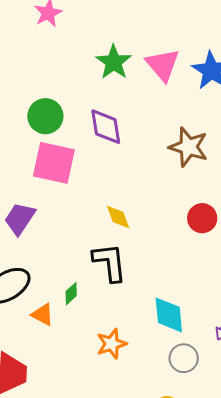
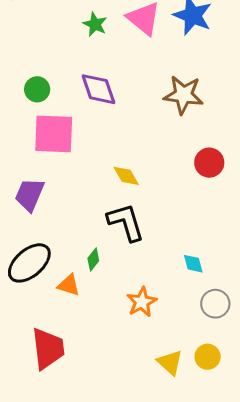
green star: (114, 62) -> (95, 24), size x0.7
green circle: (45, 116) -> (37, 89), size x0.7
cyan diamond: (169, 315) -> (193, 264), size x0.6

